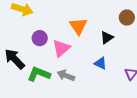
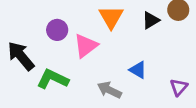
black triangle: (107, 38) -> (151, 20), moved
gray arrow: (66, 75) -> (109, 90), moved

